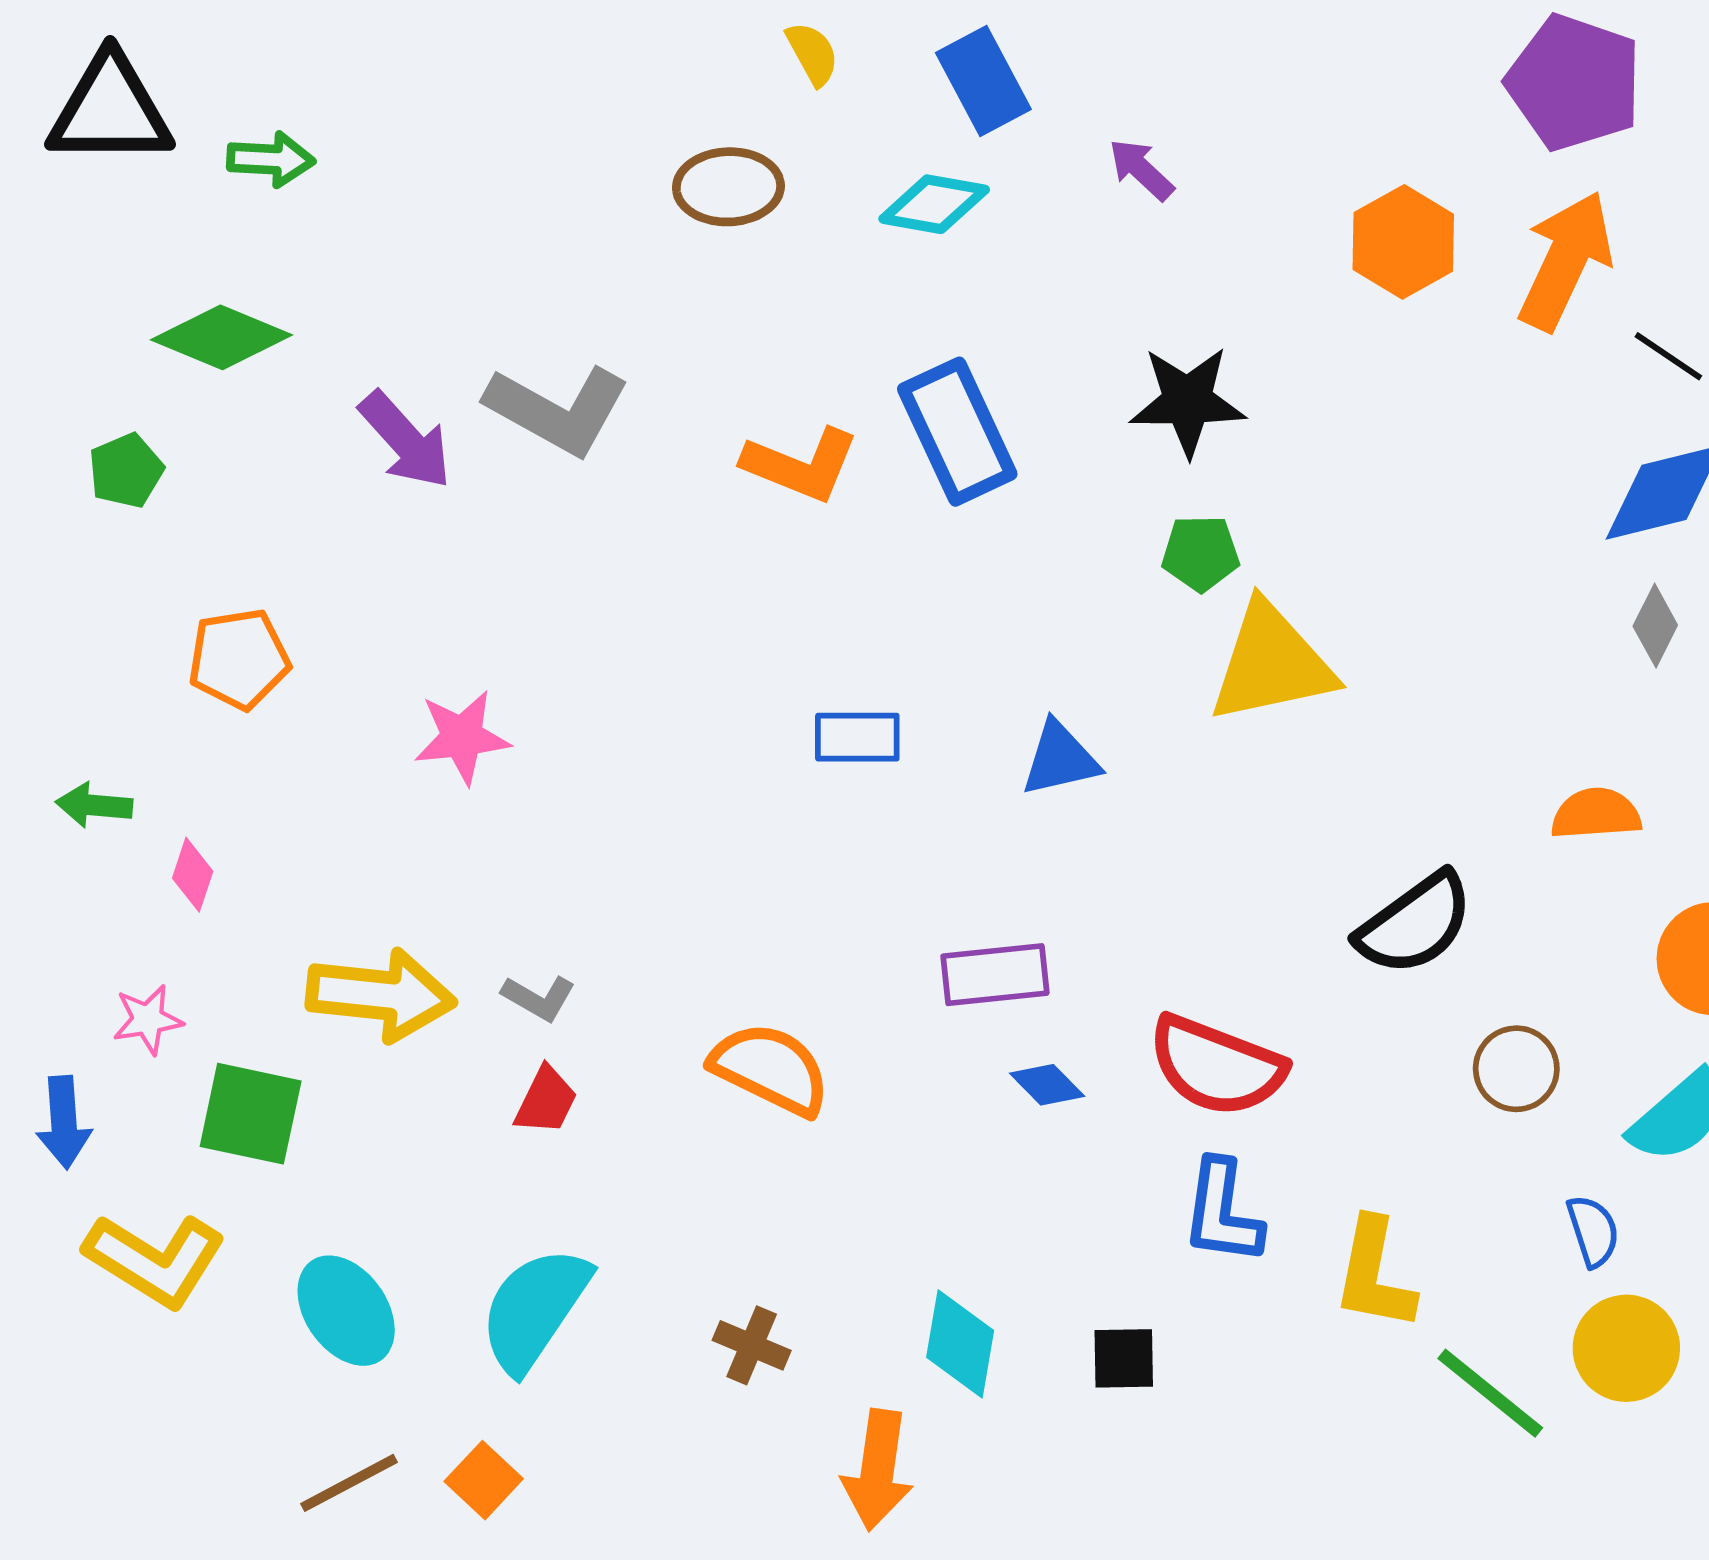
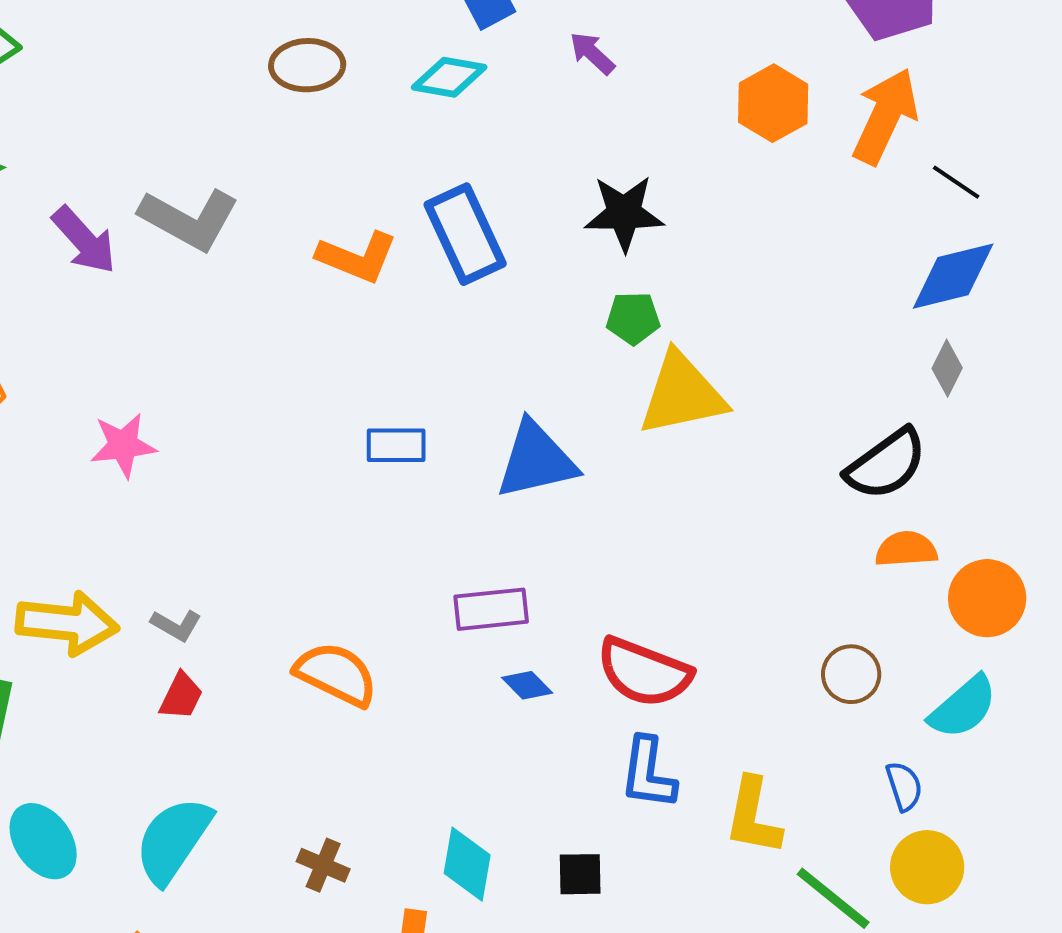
blue triangle: (1060, 759) -> (536, 460), size x1.5
orange semicircle: (1596, 814) -> (906, 549), moved
black semicircle: (1415, 924) -> (886, 464), moved

